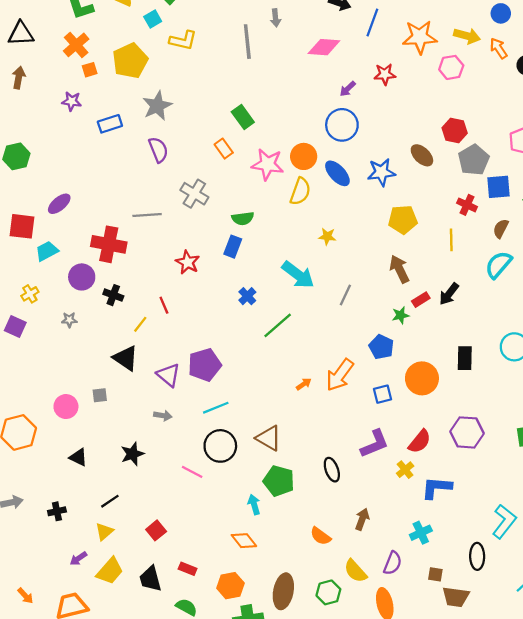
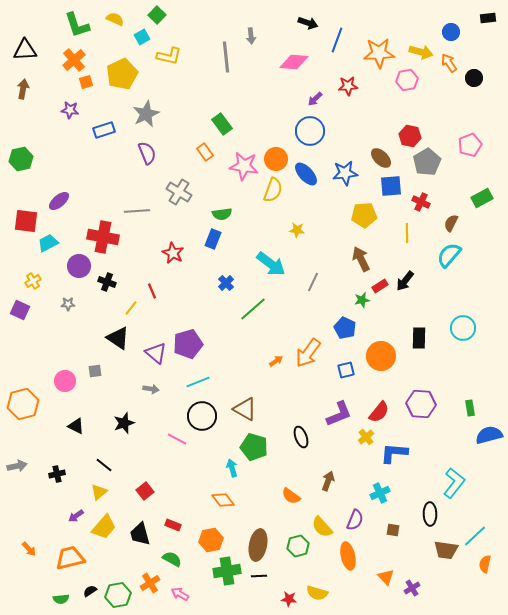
blue square: (499, 187) -> (391, 186), moved
black line: (110, 501) -> (104, 465), turned 72
brown trapezoid: (456, 597) -> (446, 550), moved

